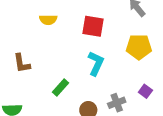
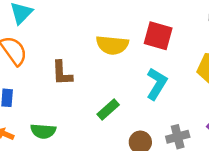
yellow semicircle: (48, 20) -> (112, 45), moved, size x1.4

